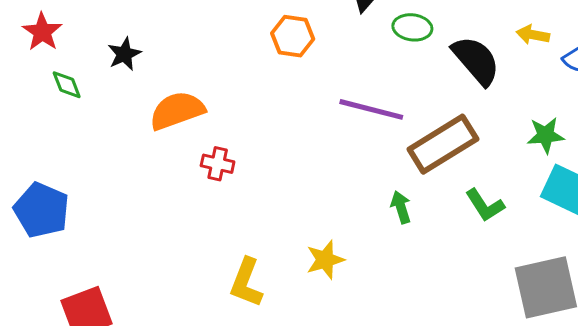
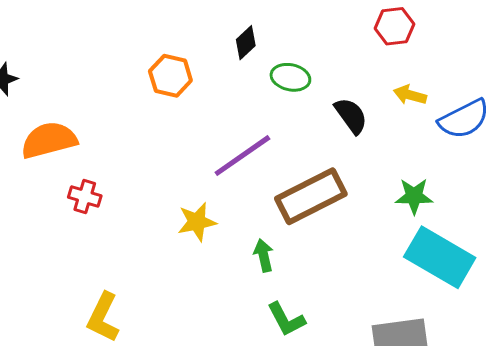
black semicircle: (476, 60) -> (351, 116), size x0.7
purple line: (371, 109) -> (242, 156), turned -54
green L-shape: (485, 205) -> (286, 319), moved
yellow star: (325, 260) -> (197, 222), moved

